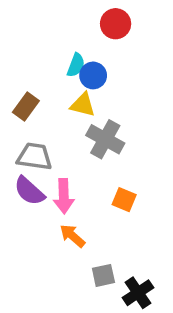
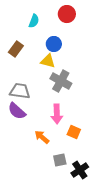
cyan semicircle: (76, 65) -> (34, 21), moved
brown rectangle: (26, 107) -> (16, 49), moved
pink arrow: (64, 196) -> (57, 114), moved
orange square: (124, 200) -> (74, 132), moved

